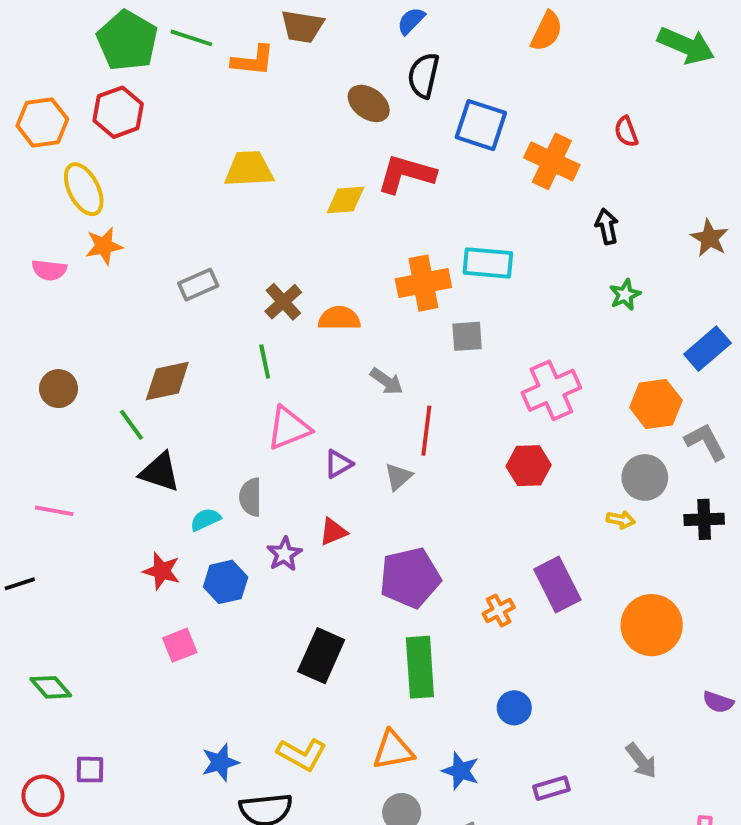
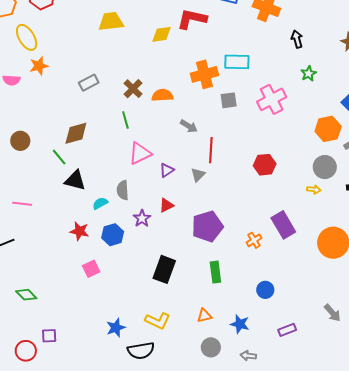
pink cross: (551, 390) -> (272, 99), moved
green rectangle: (420, 667) -> (215, 272), size x0.7
orange triangle: (393, 750) -> (204, 316), size x0.7

